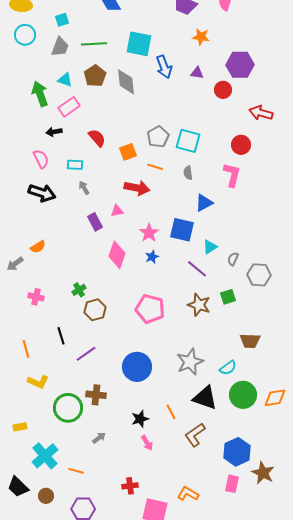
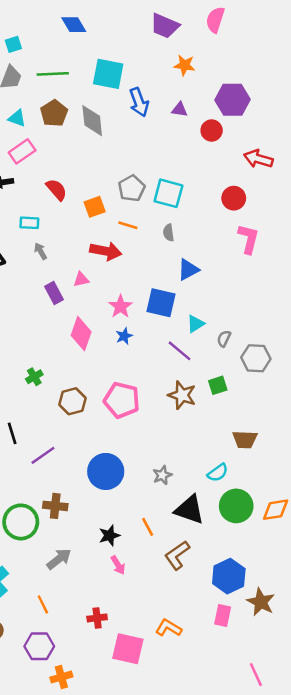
pink L-shape: (232, 175) -> (249, 239), moved
brown hexagon: (95, 310) -> (72, 401), moved
gray star: (190, 362) -> (162, 475), moved, size x0.6
gray arrow: (99, 438) -> (59, 559), size x1.5
orange line: (76, 471) -> (43, 604), moved, turned 49

